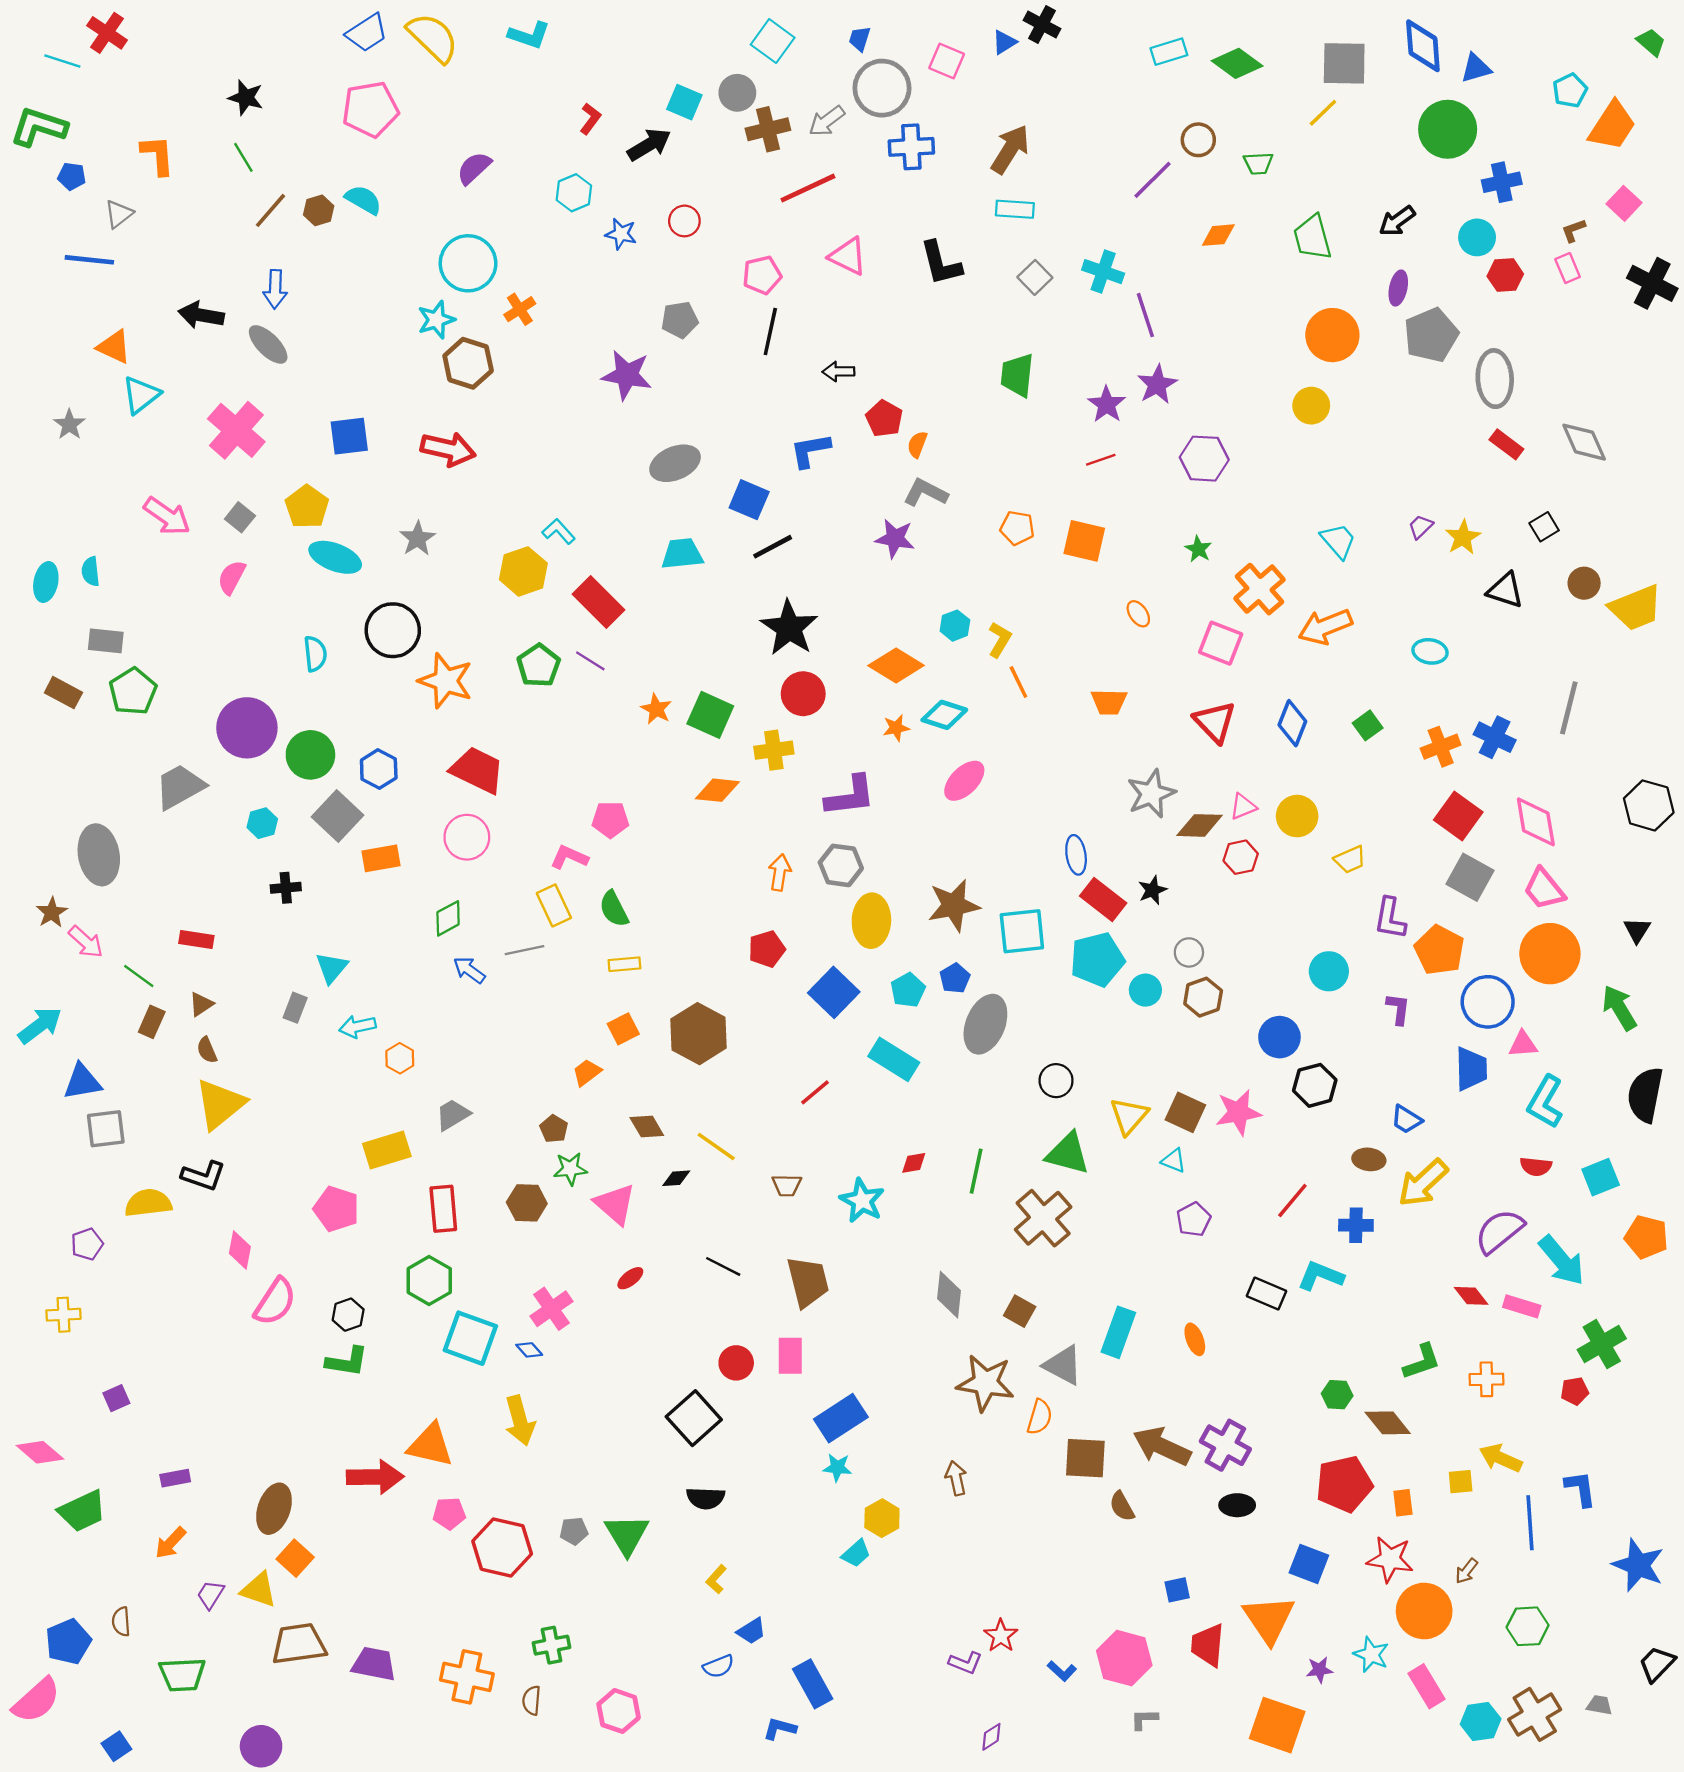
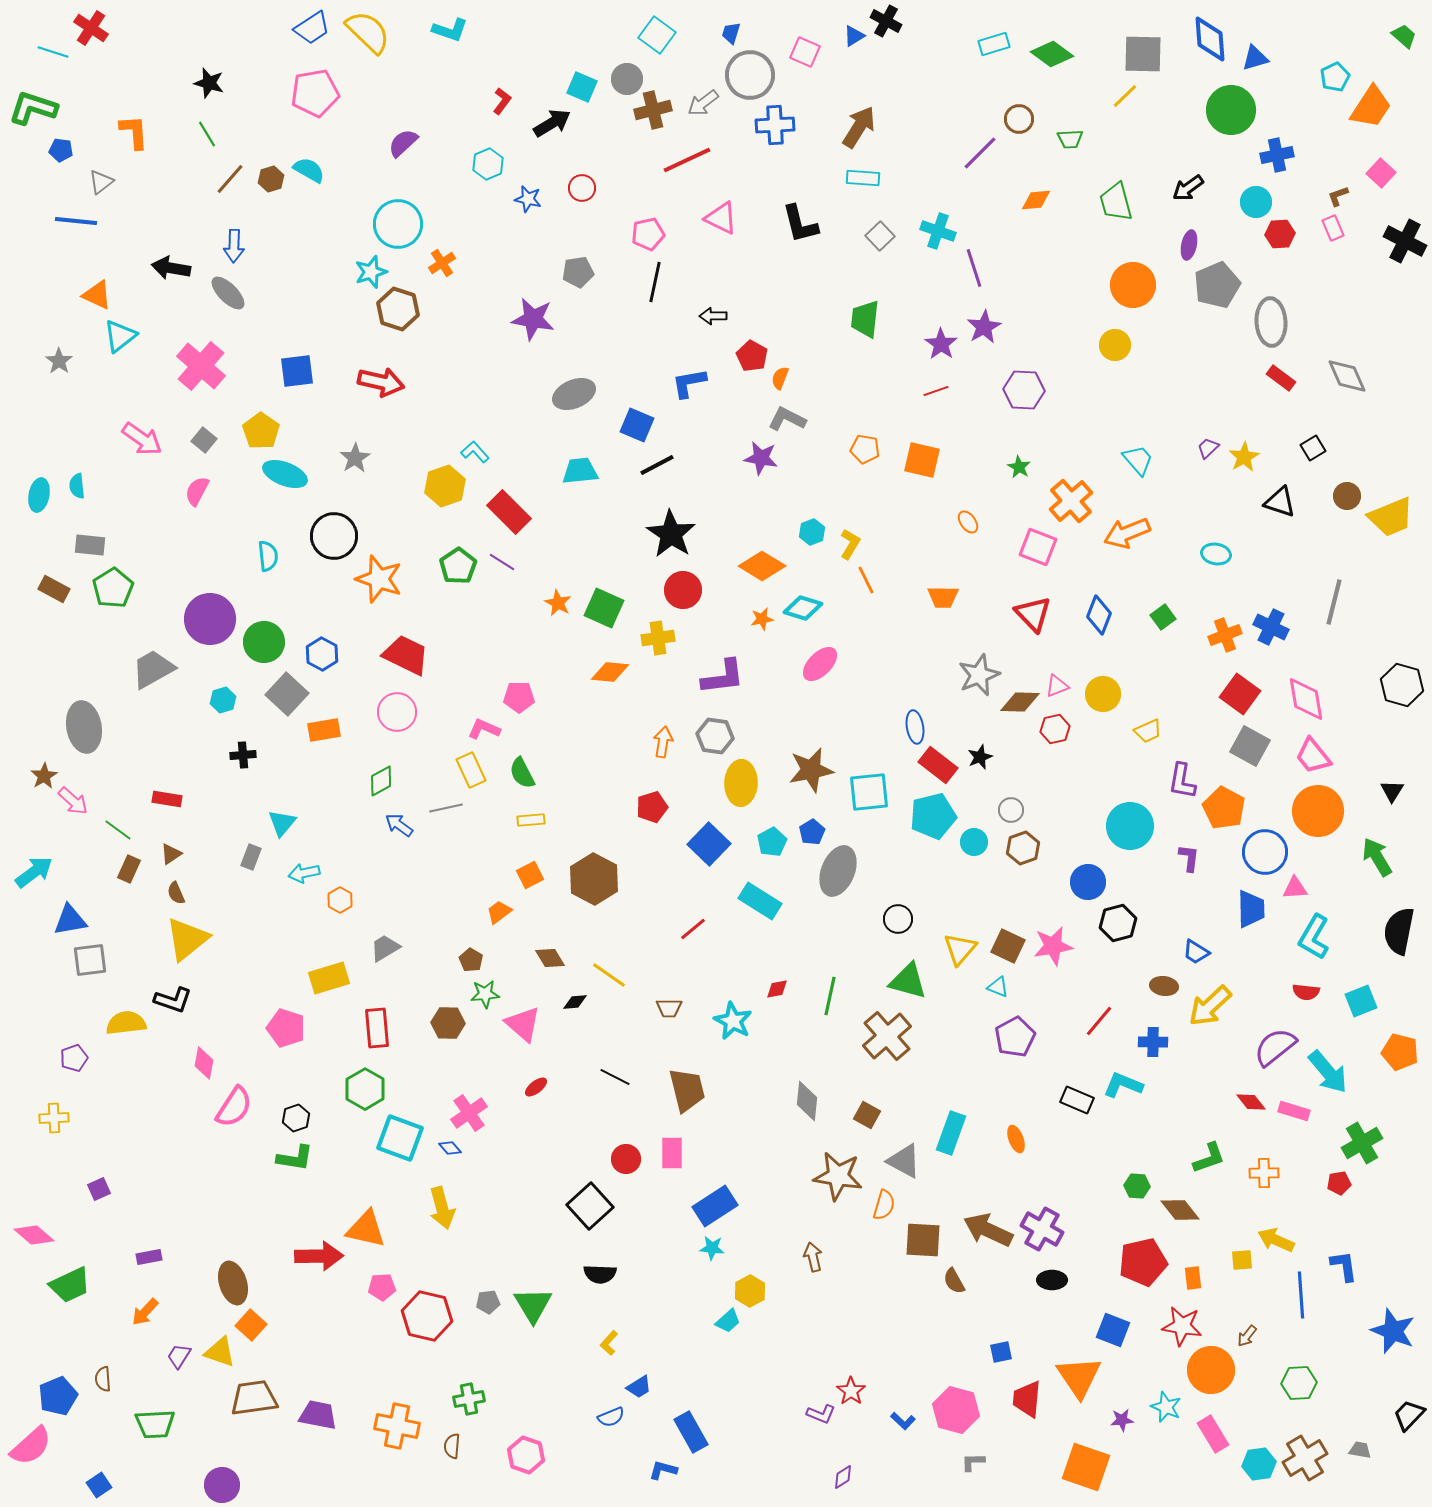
cyan circle: (1329, 971) -> (1130, 826), size x1.4
purple pentagon: (1194, 1219) -> (1015, 1037), size x1.4
brown ellipse: (274, 1509) -> (233, 1283), turned -36

